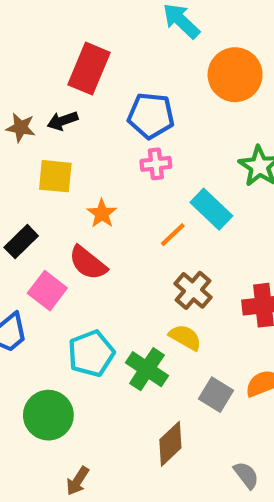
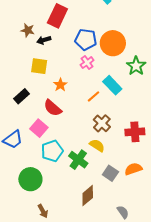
orange circle: (235, 75) -> (113, 43), moved
brown star: (21, 128) -> (28, 30), moved
pink cross: (156, 164) -> (87, 63), turned -32
pink square: (47, 291) -> (39, 128), moved
brown arrow: (78, 481) -> (43, 211), turned -64

